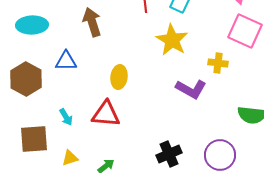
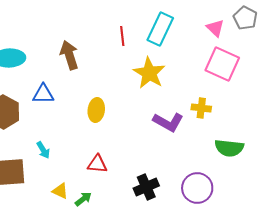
yellow cross: (218, 63) -> (201, 108), moved
red triangle: (106, 114) -> (97, 164), moved, size x0.7
yellow triangle: (70, 158) -> (60, 191), moved, turned 42

